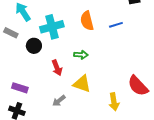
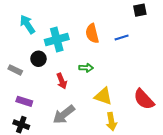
gray rectangle: (11, 33) -> (15, 70), moved
yellow triangle: (82, 84) -> (103, 96), moved
gray arrow: (59, 101) -> (64, 114), size x1.6
yellow arrow: (114, 102) -> (111, 122), moved

